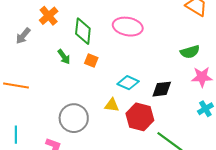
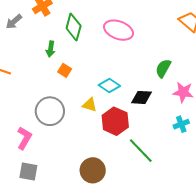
green semicircle: (190, 52) -> (163, 68), moved, turned 126
green arrow: (64, 57) -> (51, 49), turned 35
orange square: (91, 61) -> (65, 70), moved

